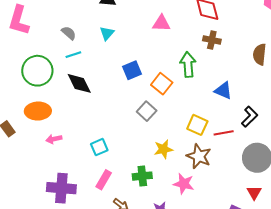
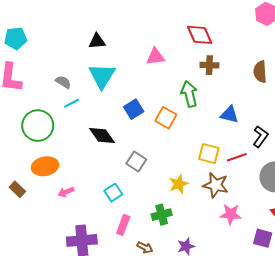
cyan triangle: (107, 33) -> (102, 76), size x1.8
black diamond: (79, 83) -> (102, 136), moved
gray square: (147, 111) -> (136, 162), moved
pink star: (184, 184) -> (231, 214), moved

